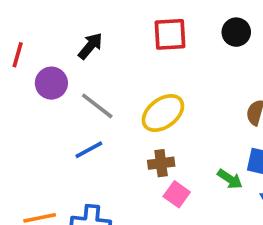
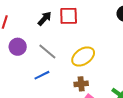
red square: (170, 34) -> (69, 16), moved
purple circle: (51, 83) -> (18, 47), moved

